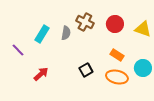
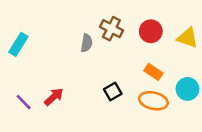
cyan rectangle: (42, 34) -> (18, 44), moved
purple line: (18, 50) -> (24, 102), moved

